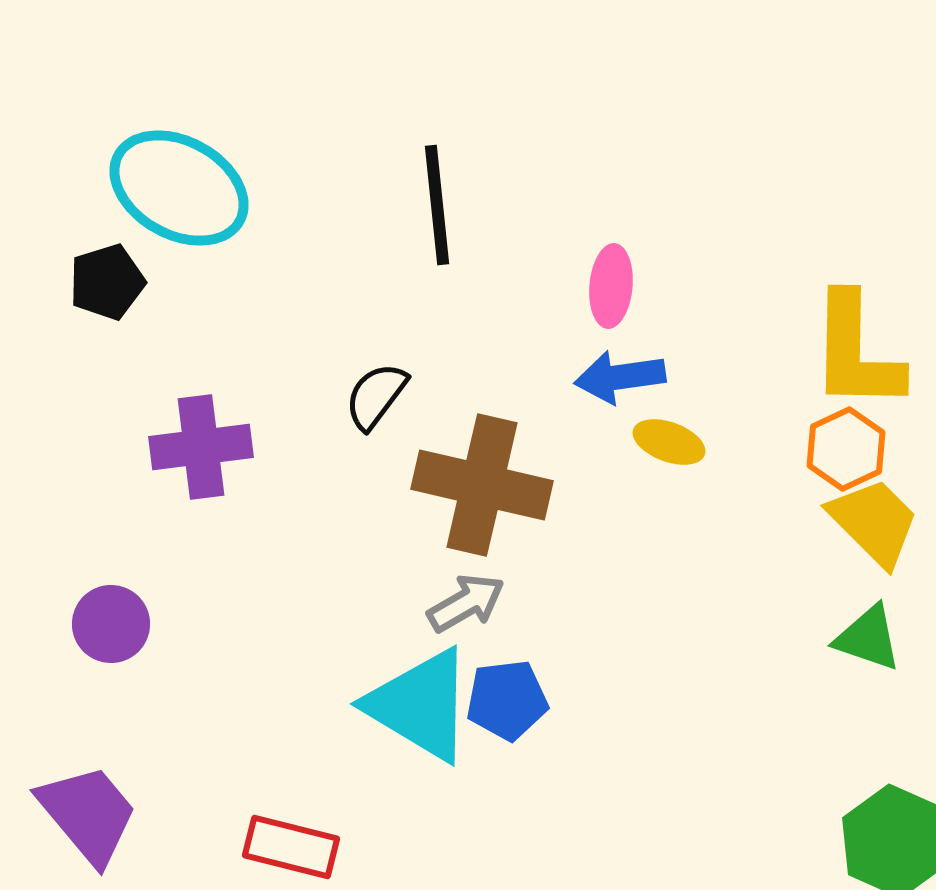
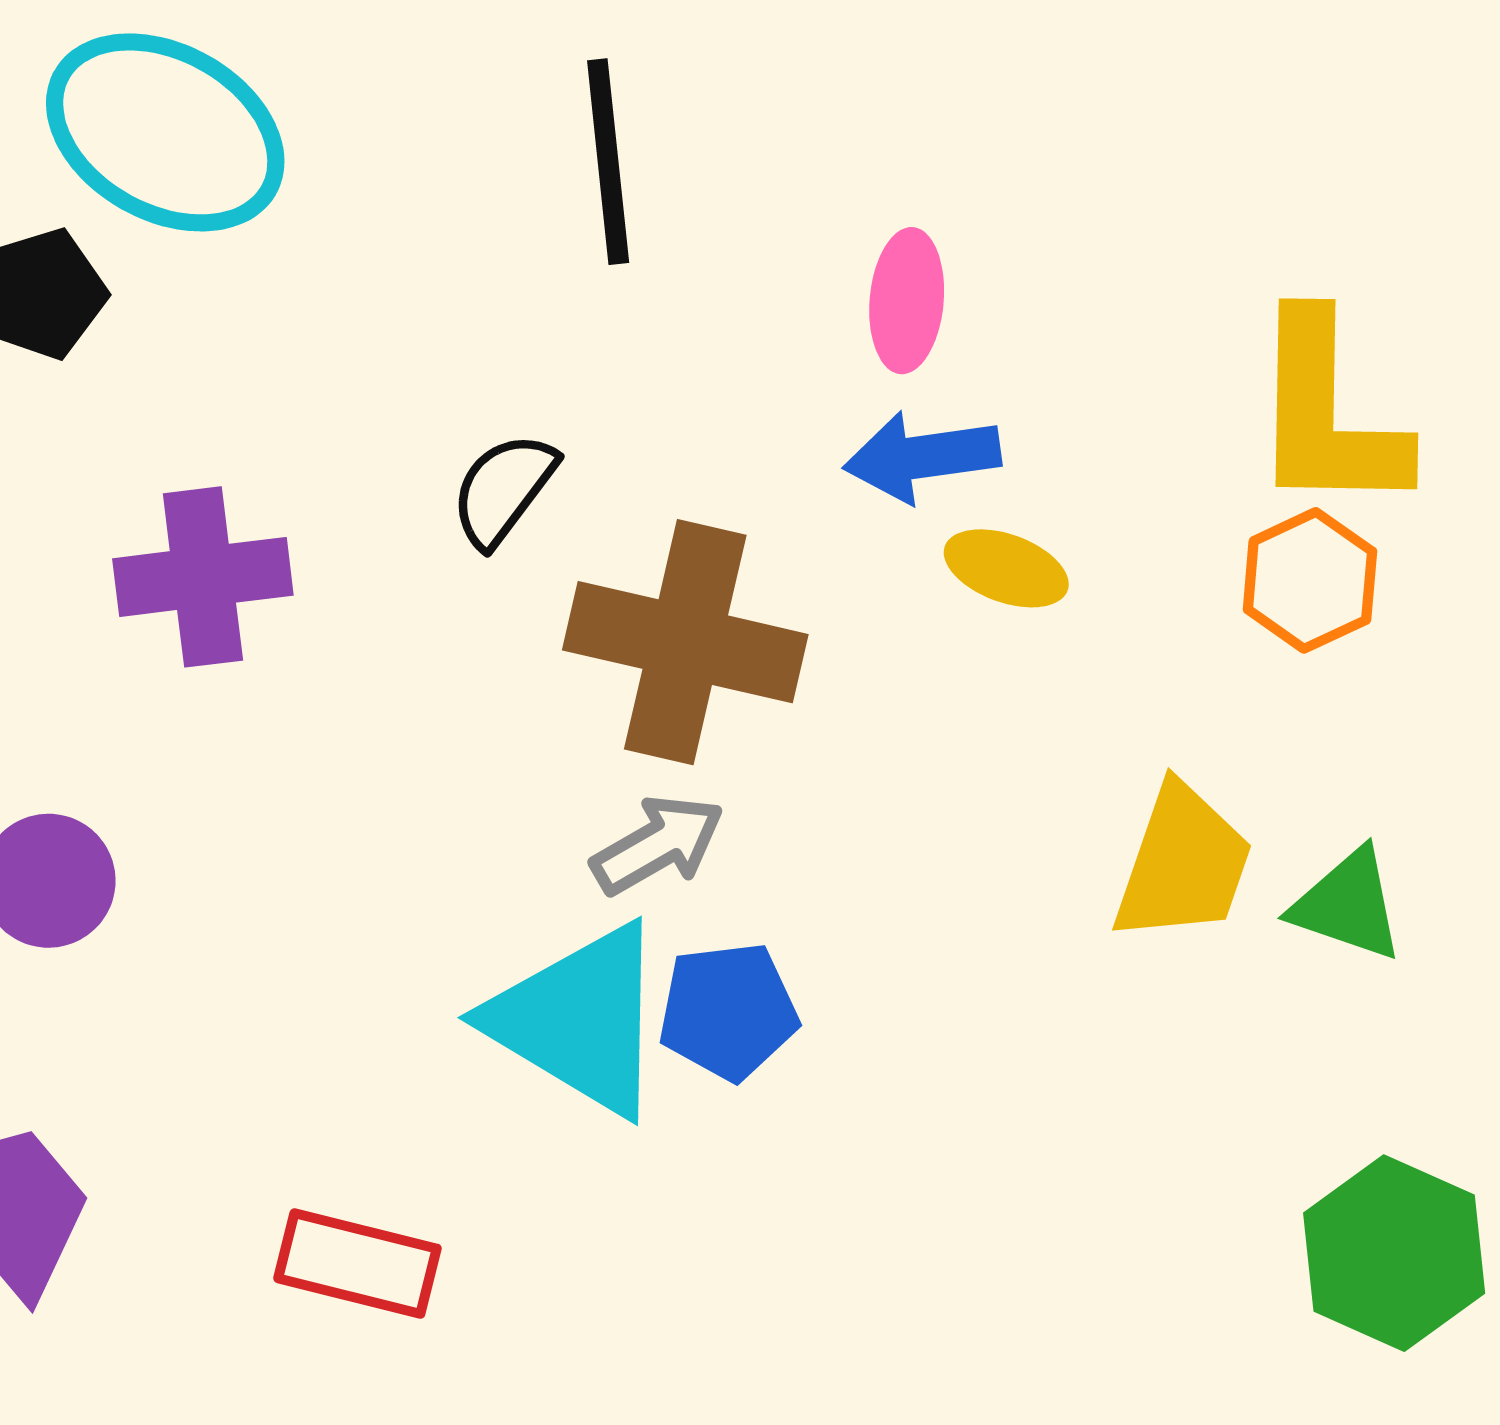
yellow trapezoid: (874, 522) -> (1183, 864), moved, turned 64

